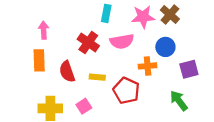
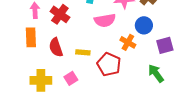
red cross: (88, 42) -> (60, 14), moved
orange cross: (148, 66) -> (128, 42), turned 35

